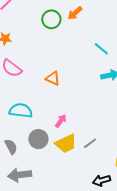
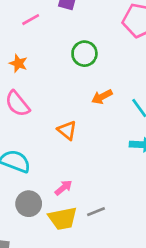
orange arrow: (75, 13) -> (102, 97), moved
gray line: (90, 143) -> (96, 212), moved

